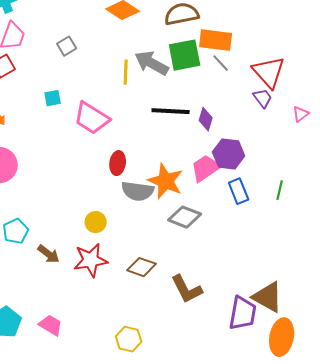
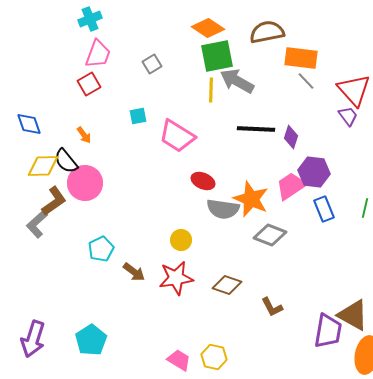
green square: (185, 55) -> (217, 56), moved
red ellipse: (118, 163) -> (203, 181), turned -75
brown L-shape: (187, 289) -> (272, 307), size x0.7
pink trapezoid: (51, 325) -> (179, 360), moved

